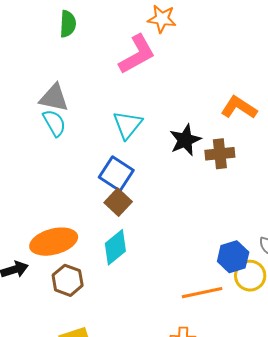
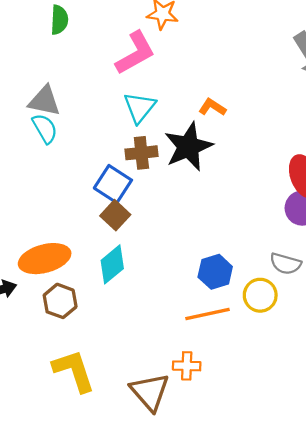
orange L-shape: (239, 108) -> (212, 107), moved, size x0.7
cyan triangle: (127, 125) -> (140, 107), moved
black star: (185, 140) -> (188, 147), size x1.4
brown cross: (220, 154) -> (141, 153), moved
blue hexagon: (233, 257) -> (215, 272), moved

